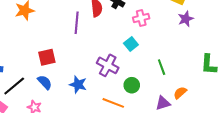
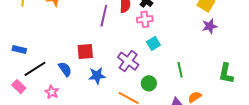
pink cross: (141, 18) -> (145, 19), moved
red square: (47, 57) -> (85, 51), moved
blue star: (78, 84) -> (97, 76), turned -30

